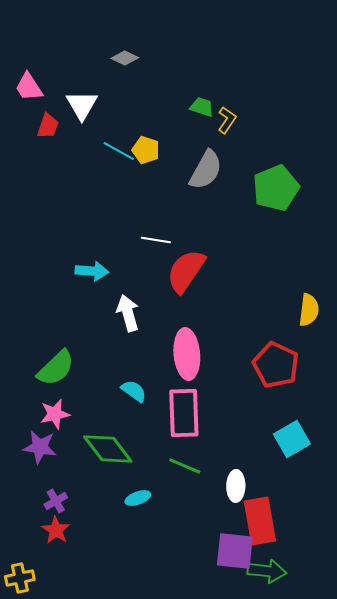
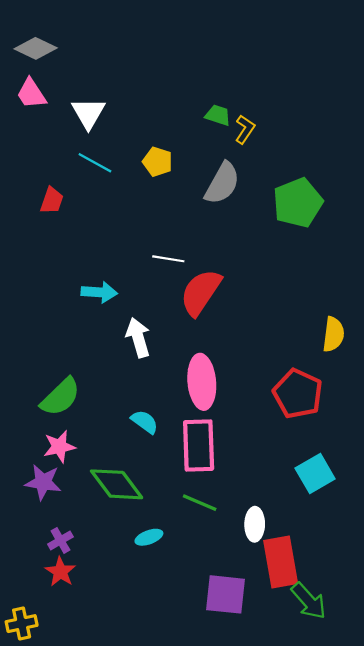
gray diamond: (125, 58) -> (36, 48), moved, size x1.4
red trapezoid: (48, 126) -> (52, 201), moved
cyan line: (119, 151) -> (95, 163), moved
purple square: (235, 551) -> (226, 594), moved
green arrow: (267, 571) -> (309, 601), moved, turned 42

